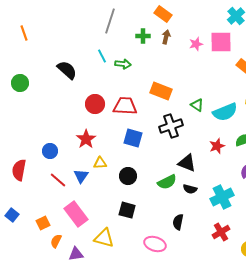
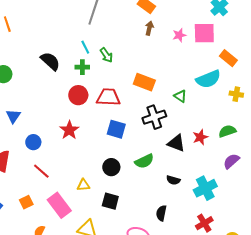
green cross: (143, 36) -> (82, 67), moved
green arrow: (123, 64) -> (106, 55), turned 49
cyan semicircle: (225, 112) -> (208, 79), moved
yellow triangle: (100, 163) -> (83, 185), moved
black triangle: (187, 163) -> (176, 143), moved
blue triangle: (81, 176) -> (13, 116), moved
green semicircle: (167, 182) -> (144, 161), moved
orange square: (43, 223) -> (26, 202), moved

